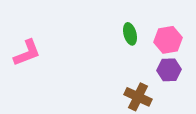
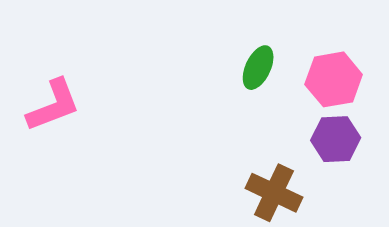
green ellipse: (130, 34) -> (258, 68), turned 40

